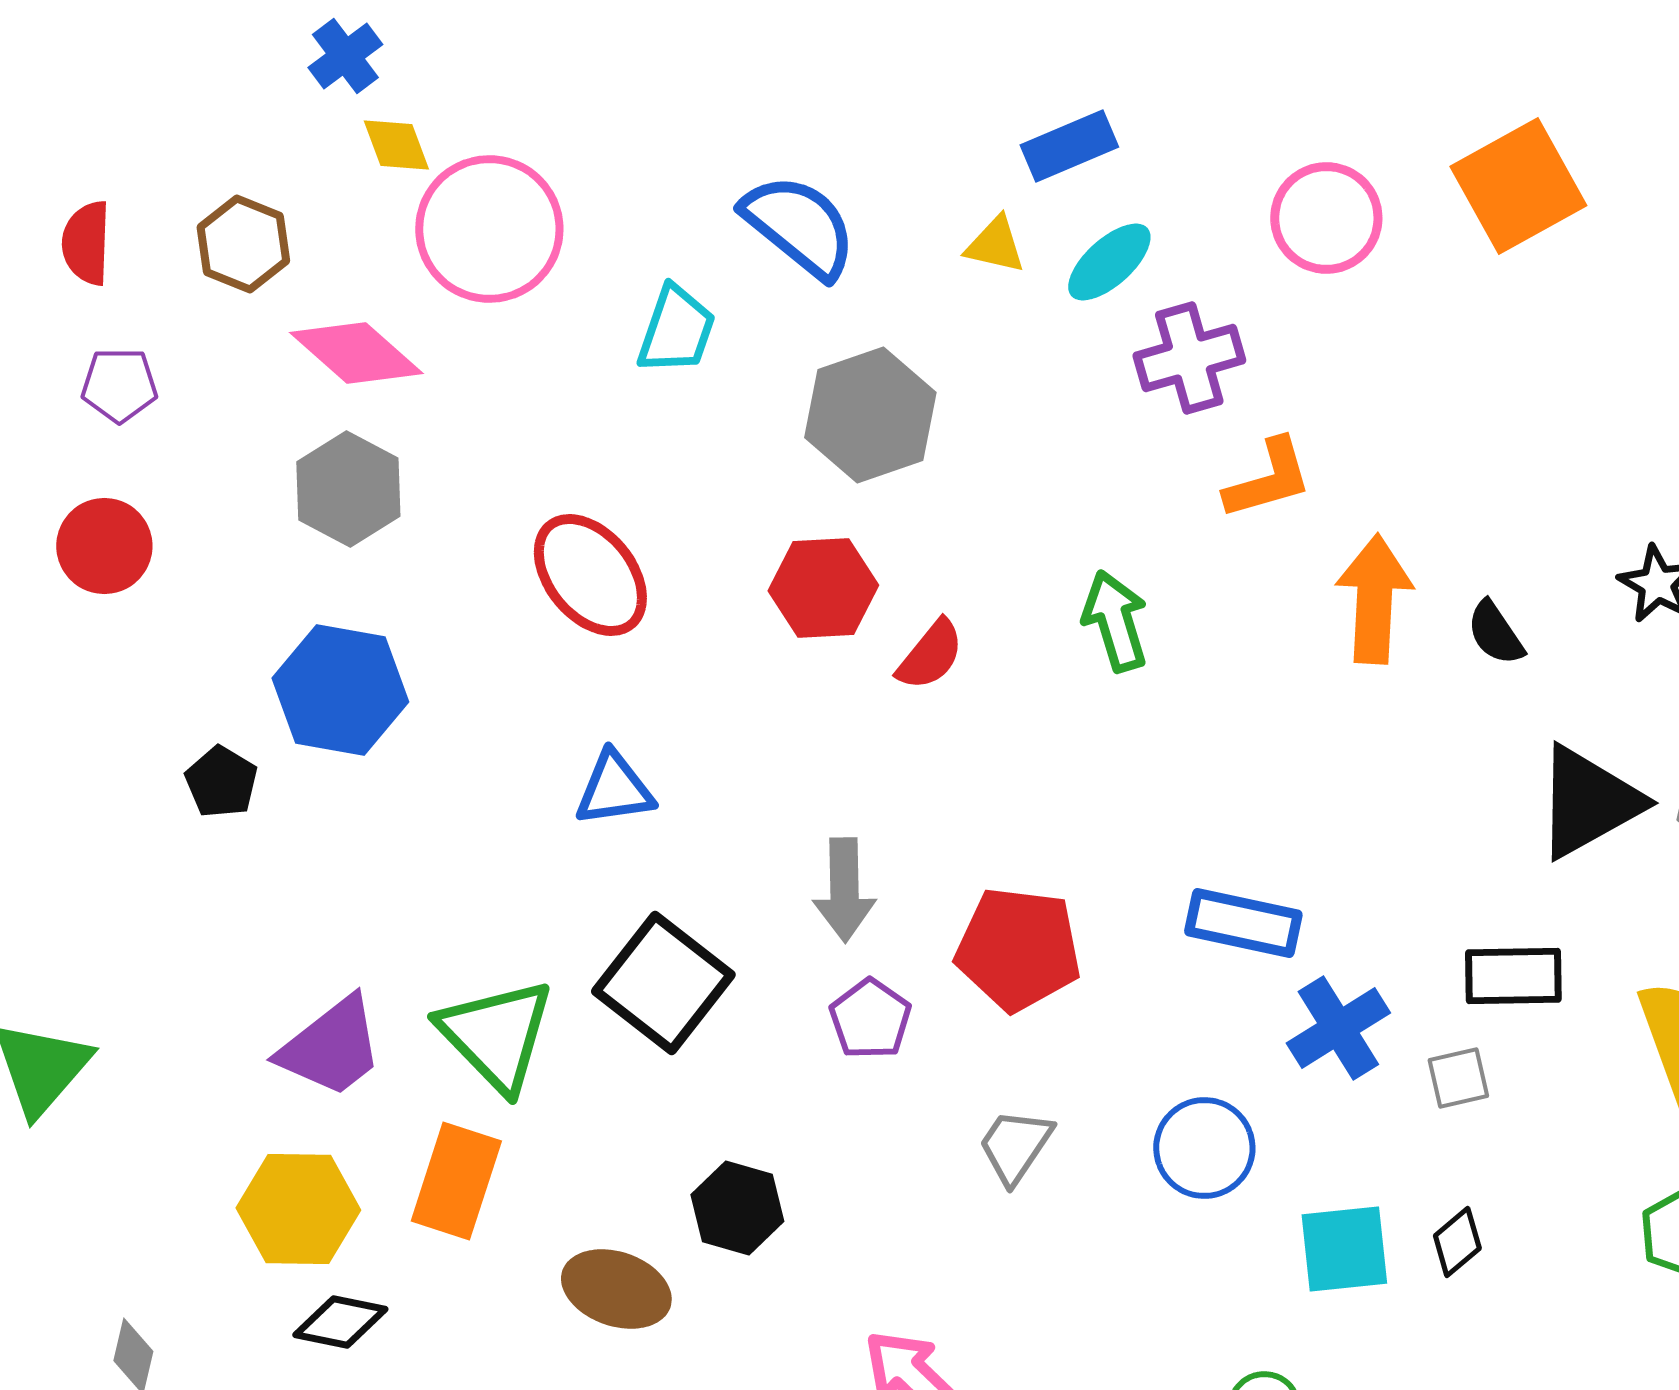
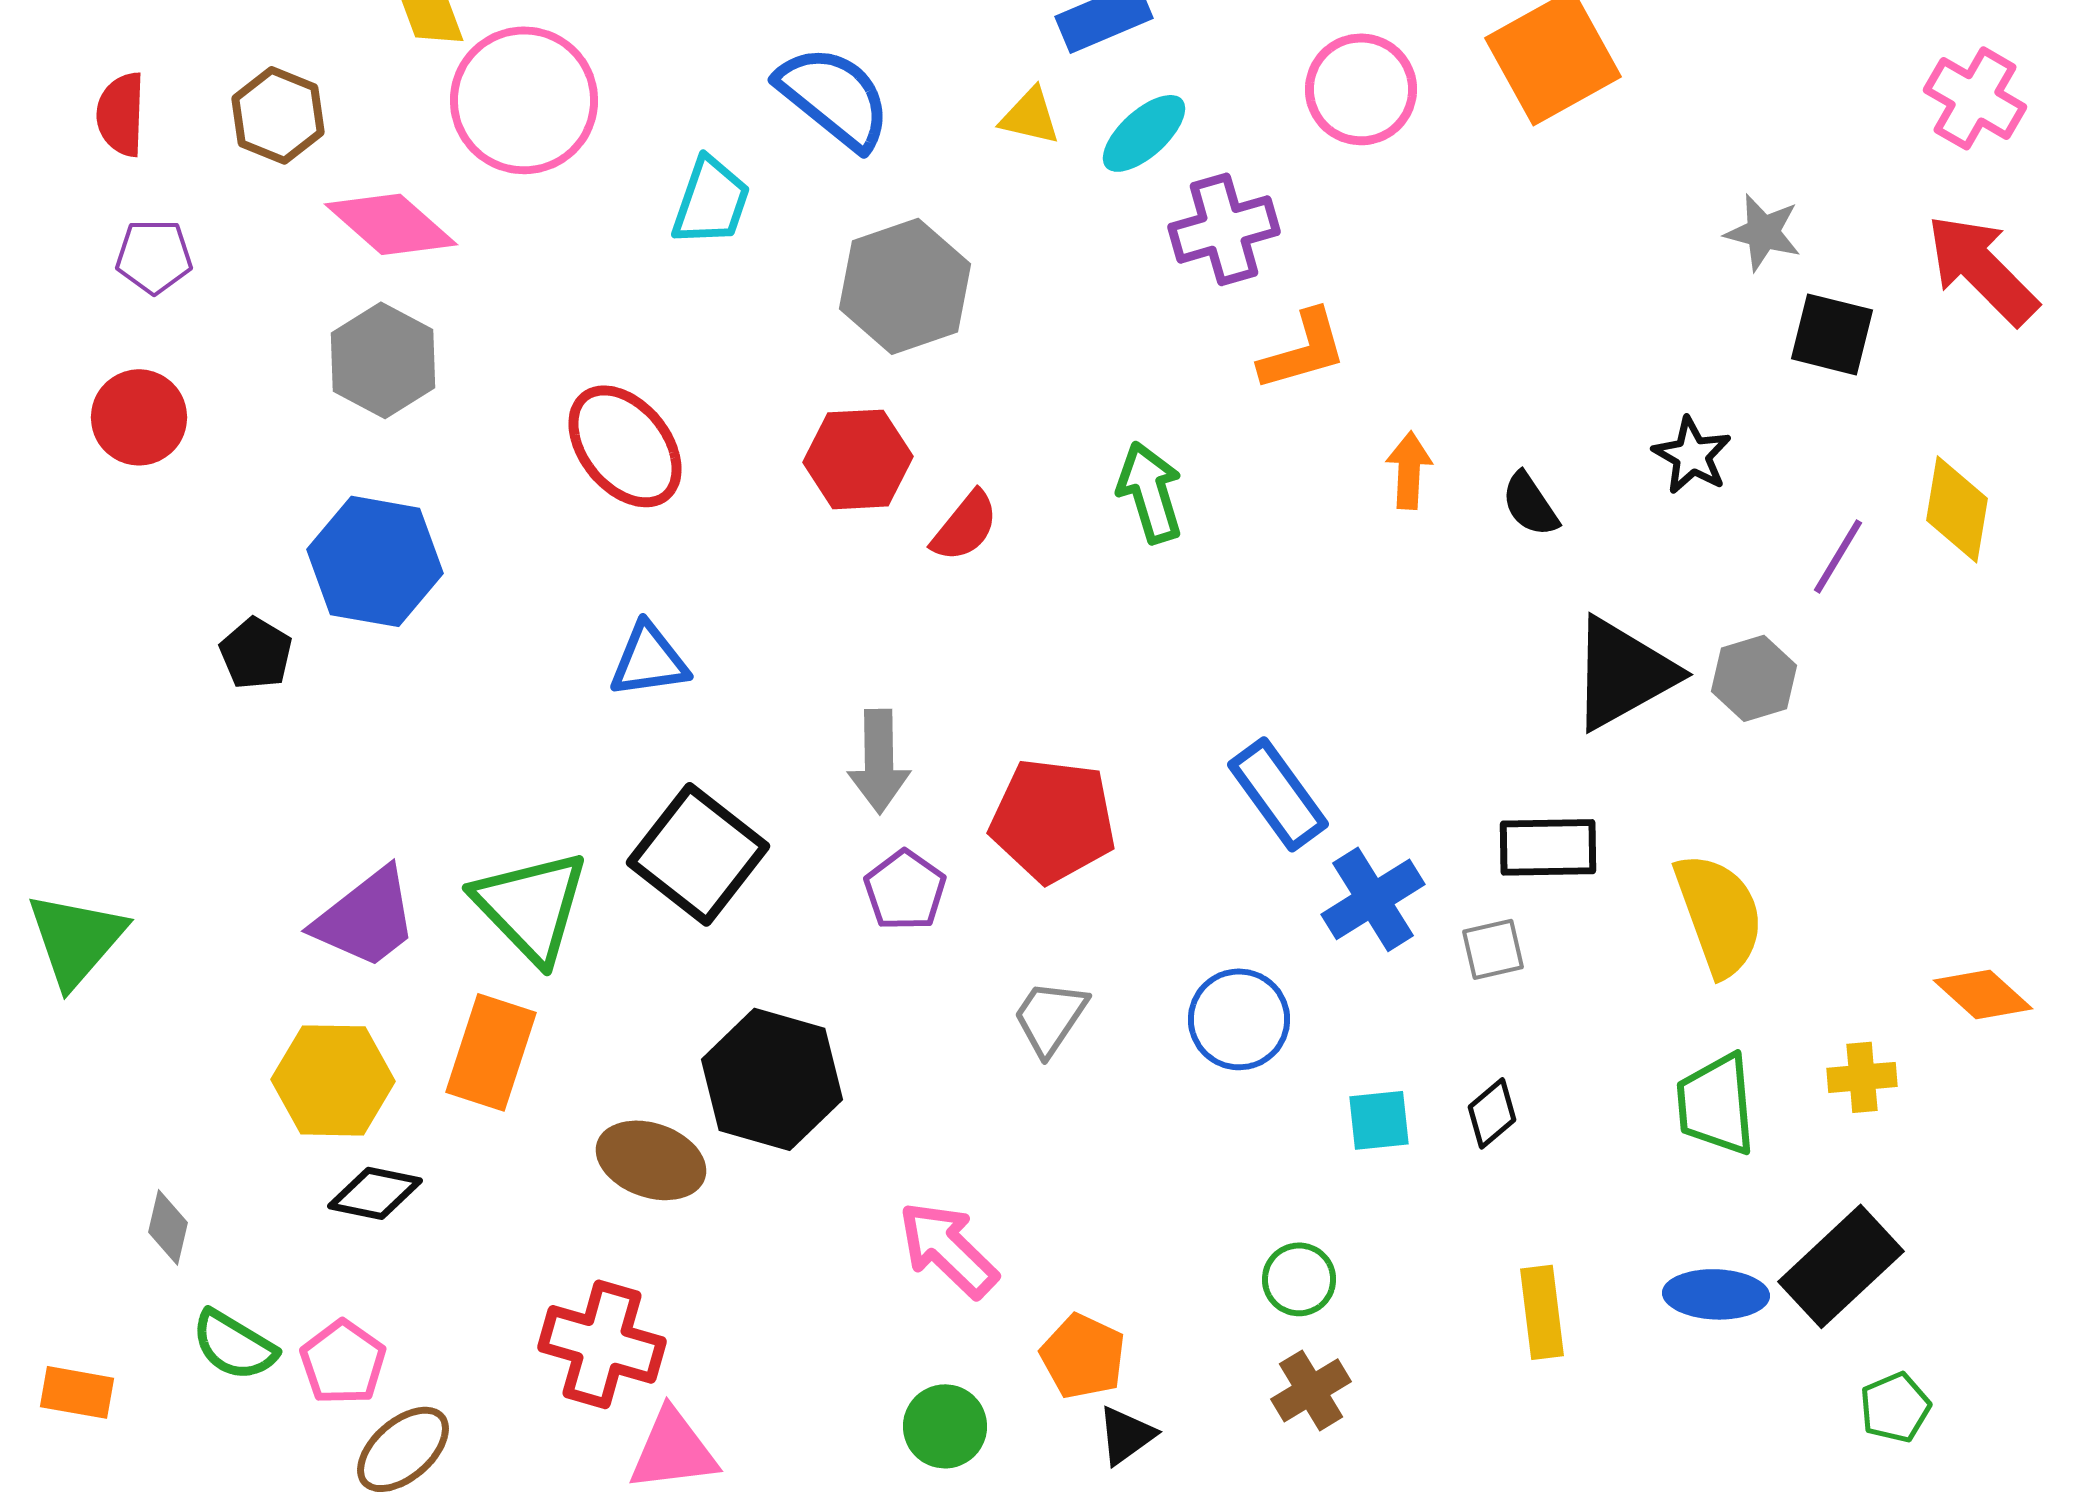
orange arrow: (1374, 599) -> (1409, 470), size x0.6
blue rectangle: (1243, 923) -> (1278, 794), turned 42
black hexagon: (737, 1208) -> (772, 1079), size x1.5
cyan square: (1344, 1249) -> (1379, 1120), size x0.7

